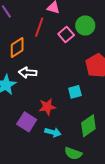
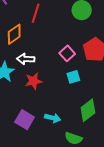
pink square: (66, 34) -> (67, 53), moved
red star: (47, 107) -> (34, 81), moved
purple square: (27, 122) -> (25, 120), moved

